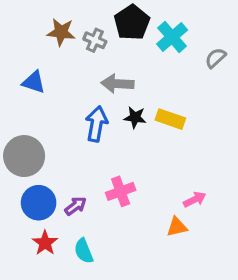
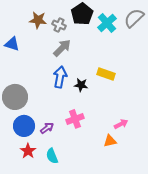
gray semicircle: (216, 58) -> (134, 18), moved, size x1.5
blue triangle: (34, 82) -> (12, 44), moved
gray arrow: (117, 84) -> (62, 48), moved, turned 132
black star: (135, 117) -> (81, 85), moved

